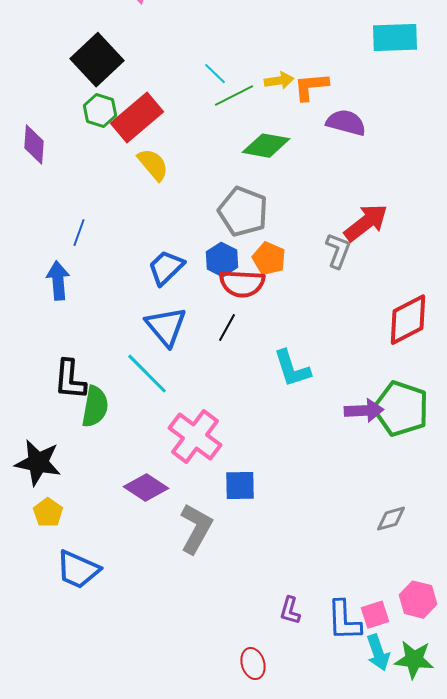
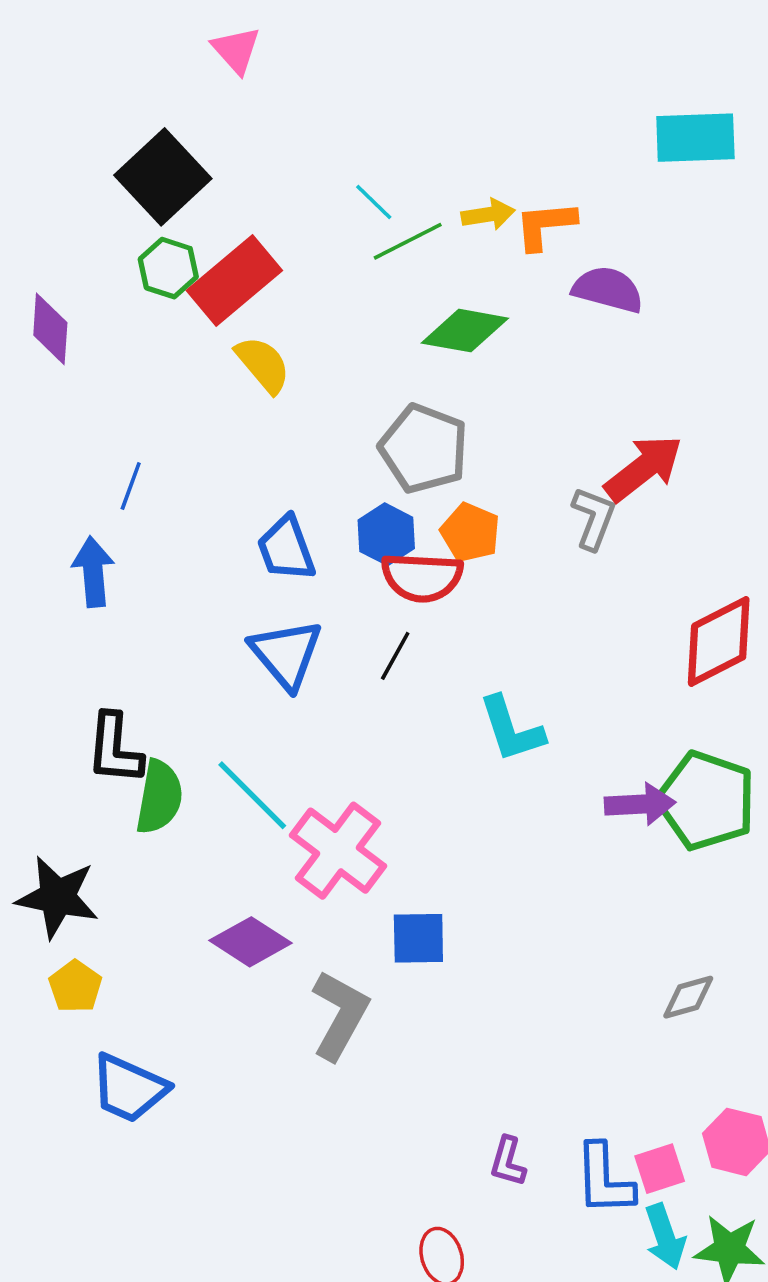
blue trapezoid: (166, 268) -> (286, 549), turned -66
cyan line: (147, 374) -> (252, 795), moved

